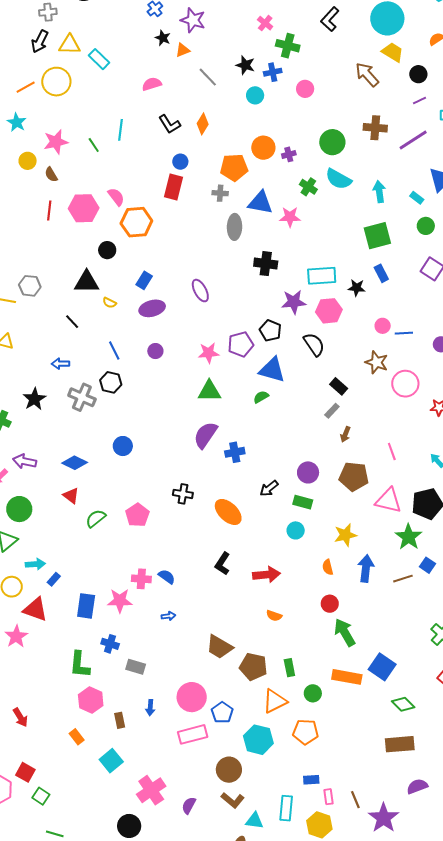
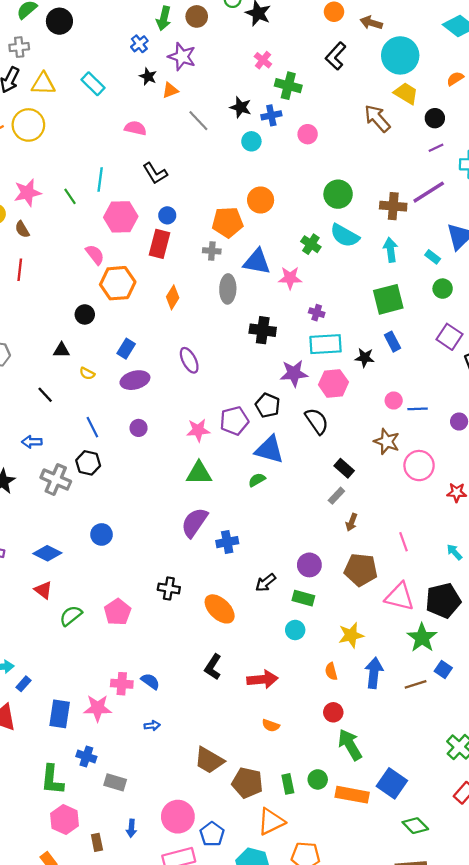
cyan rectangle: (99, 59) -> (93, 84), moved
pink semicircle: (152, 84) -> (135, 128), turned 30
orange diamond: (203, 124) -> (173, 297), moved
brown cross: (375, 128) -> (393, 206), moved
purple cross: (289, 154) -> (317, 313), moved, turned 32
pink hexagon: (84, 208) -> (121, 217), moved
black triangle: (87, 282) -> (61, 350), size x0.6
green circle: (313, 693) -> (318, 779), moved

